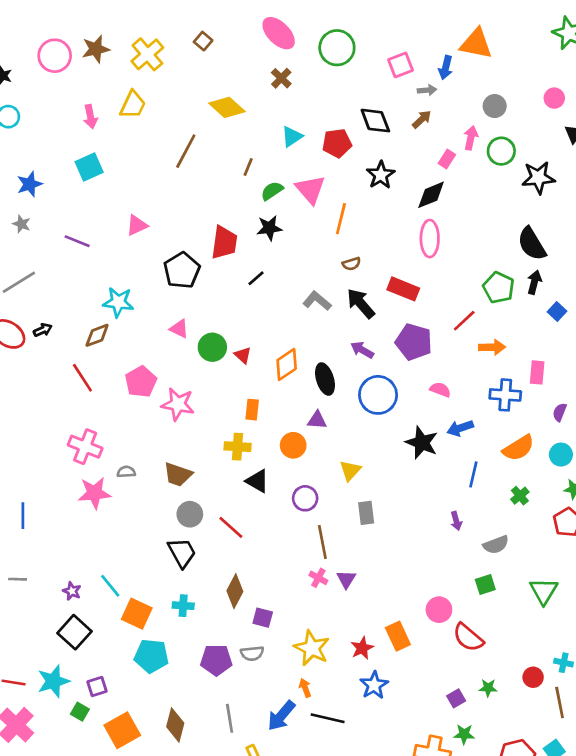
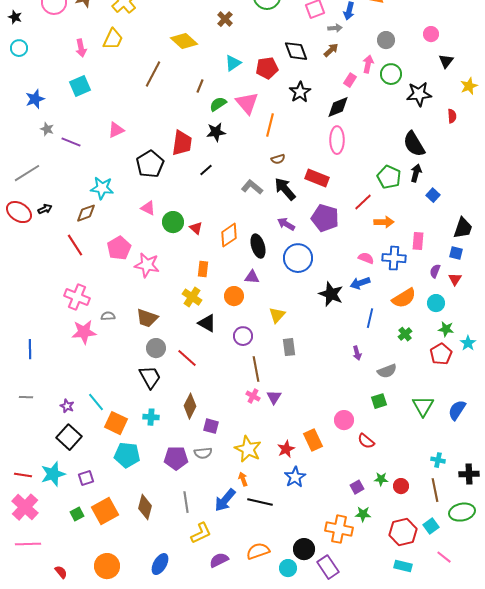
gray star: (22, 224) -> (47, 129), moved
pink semicircle: (440, 390) -> (366, 258), moved
yellow cross: (238, 447) -> (192, 297), turned 30
red semicircle: (468, 637) -> (366, 441), size x0.7
red circle: (533, 677) -> (401, 486), moved
green square: (80, 712) -> (77, 514), moved, turned 32

